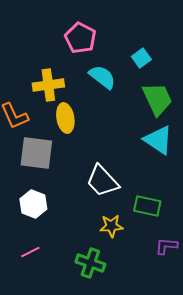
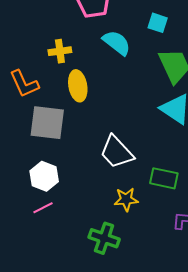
cyan square: (141, 58) -> (158, 23), turned -36
yellow cross: (48, 85) -> (60, 51), size x0.7
pink line: (30, 252) -> (43, 208), moved

